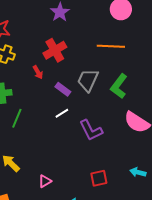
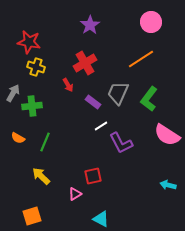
orange line: (111, 46) -> (141, 59), turned -36
white line: (62, 113) -> (101, 126), moved
green line: (17, 118) -> (45, 142), moved
red square: (99, 178) -> (93, 176), moved

